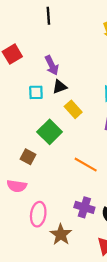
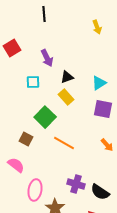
black triangle: (60, 87) -> (67, 77), moved
orange line: (86, 165) -> (64, 143), moved
pink semicircle: (17, 186) -> (16, 165), turned -150

